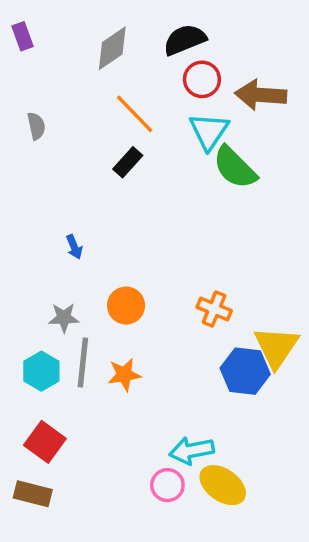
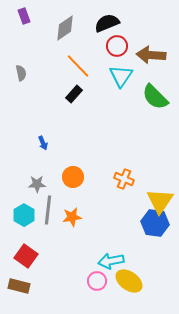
purple rectangle: (22, 36) -> (24, 16), moved
green semicircle: (235, 167) -> (155, 97), moved
blue hexagon: (245, 371) -> (155, 223), moved

